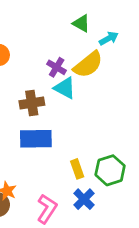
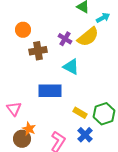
cyan triangle: (65, 88) -> (71, 67), moved
brown cross: (32, 103) -> (38, 51), moved
yellow rectangle: (77, 169) -> (80, 113), turned -40

